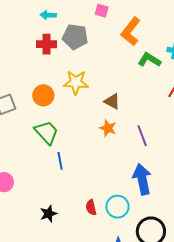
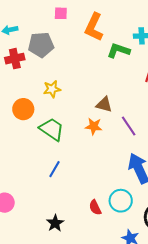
yellow star: (76, 82) -> (52, 89), size x0.7
brown triangle: (112, 101) -> (104, 105), moved
green trapezoid: (46, 132) -> (52, 129), moved
blue line: (60, 161) -> (54, 169), turned 54

